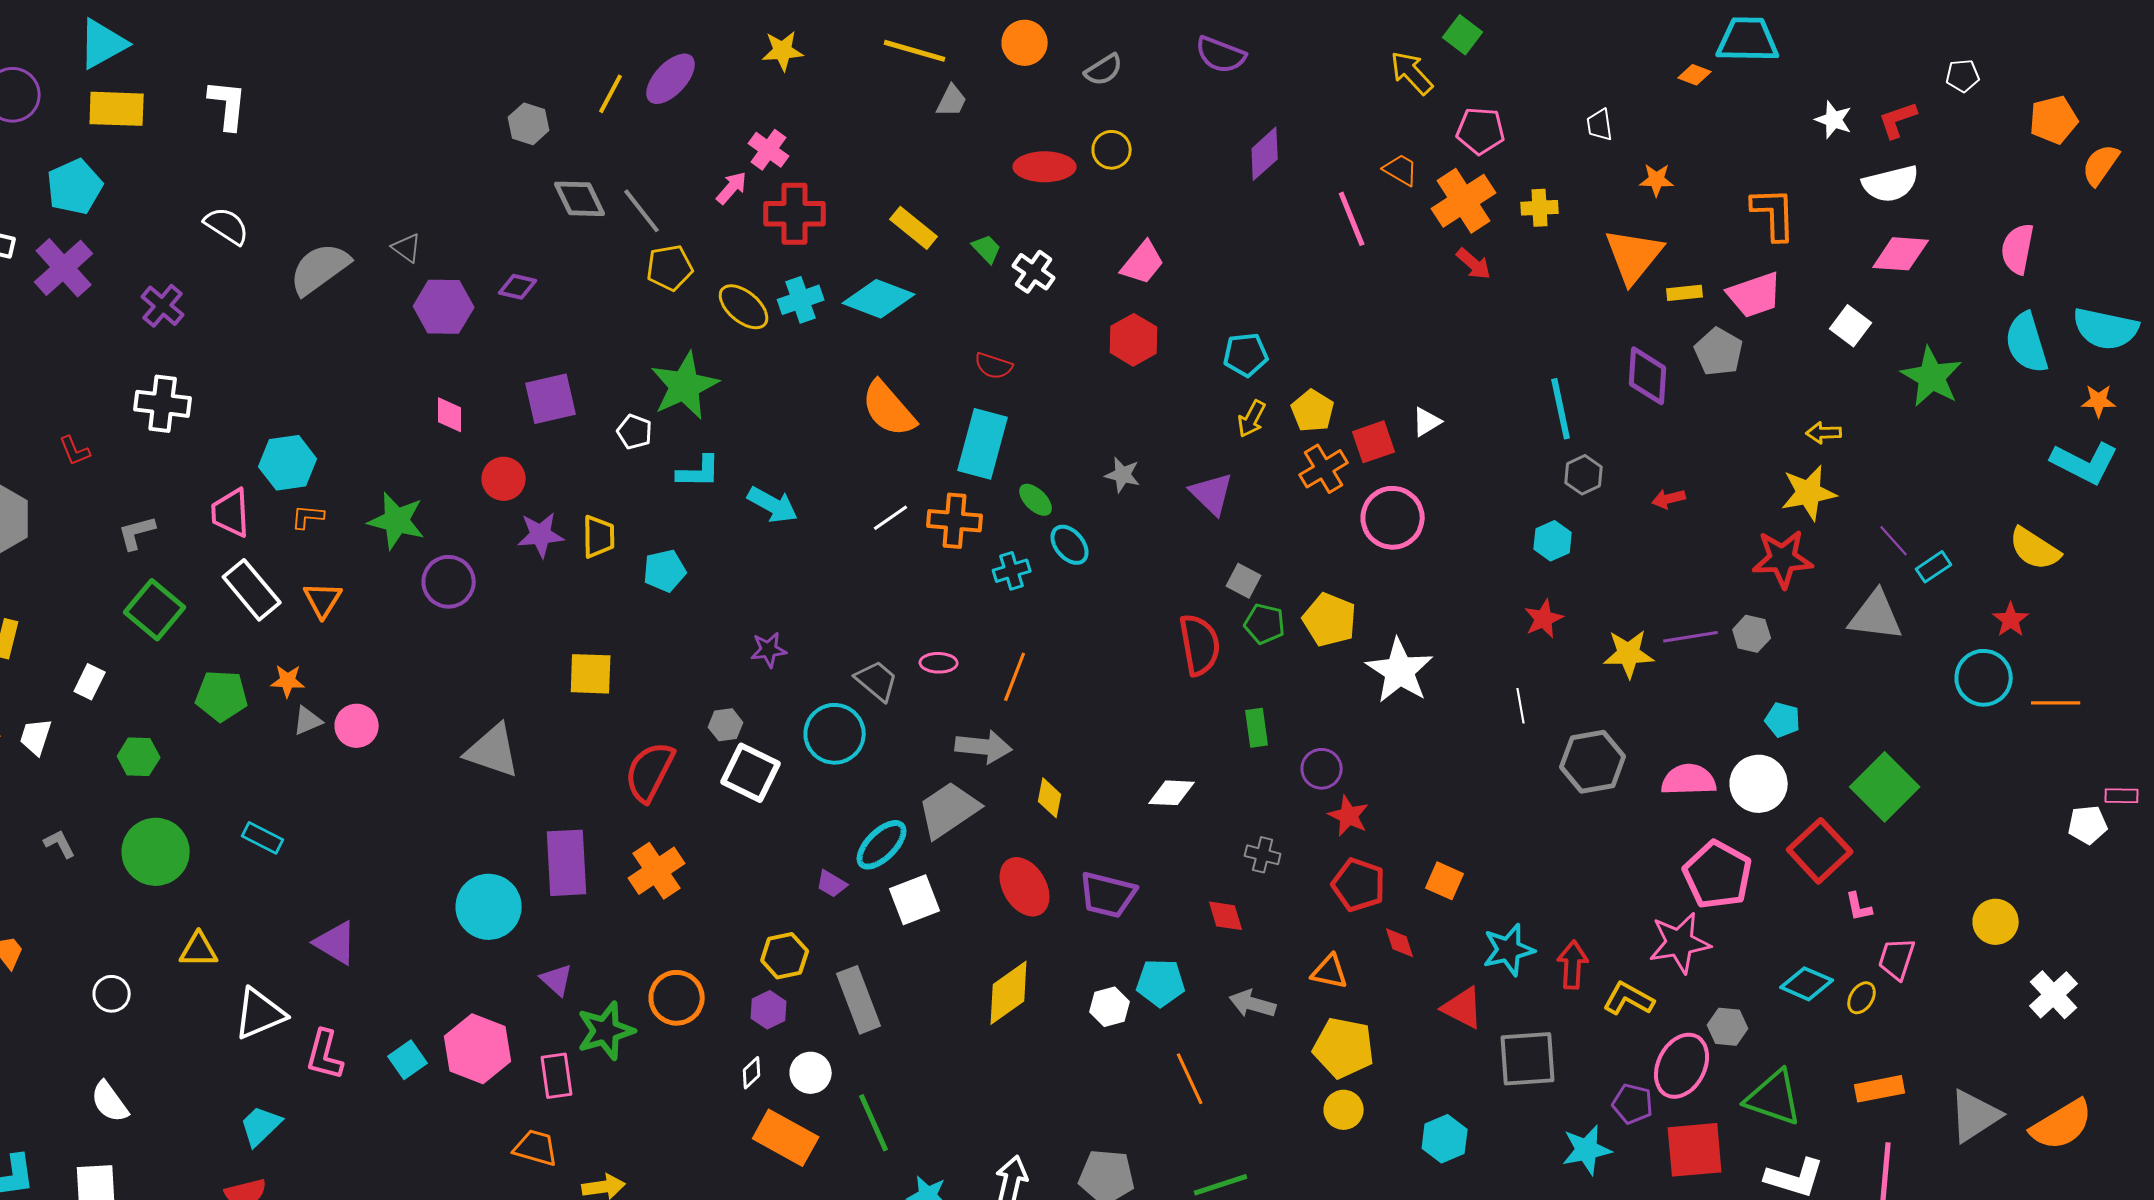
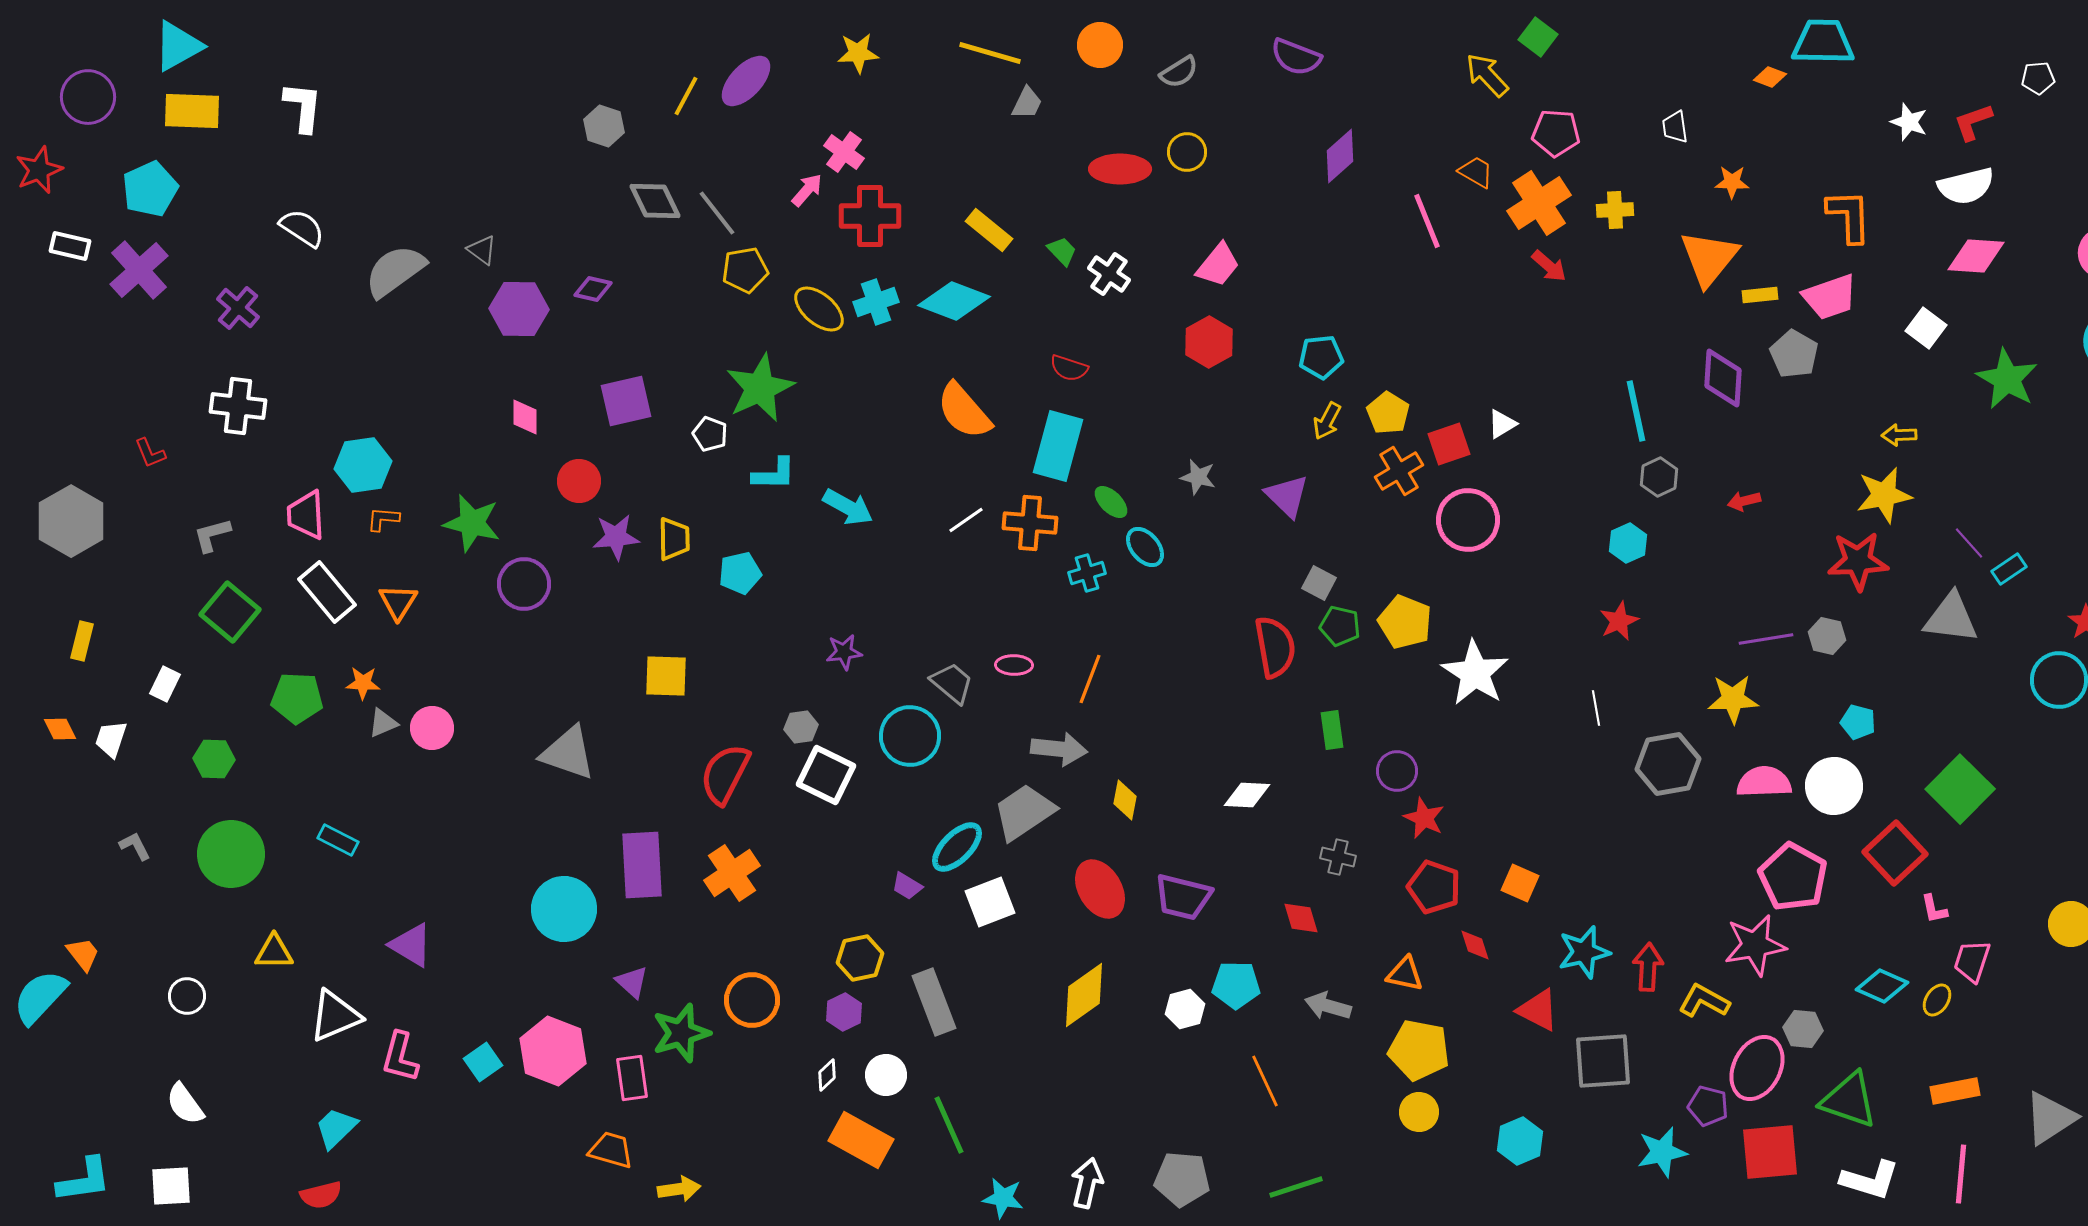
yellow star: (1629, 654) -> (1733, 699), moved

